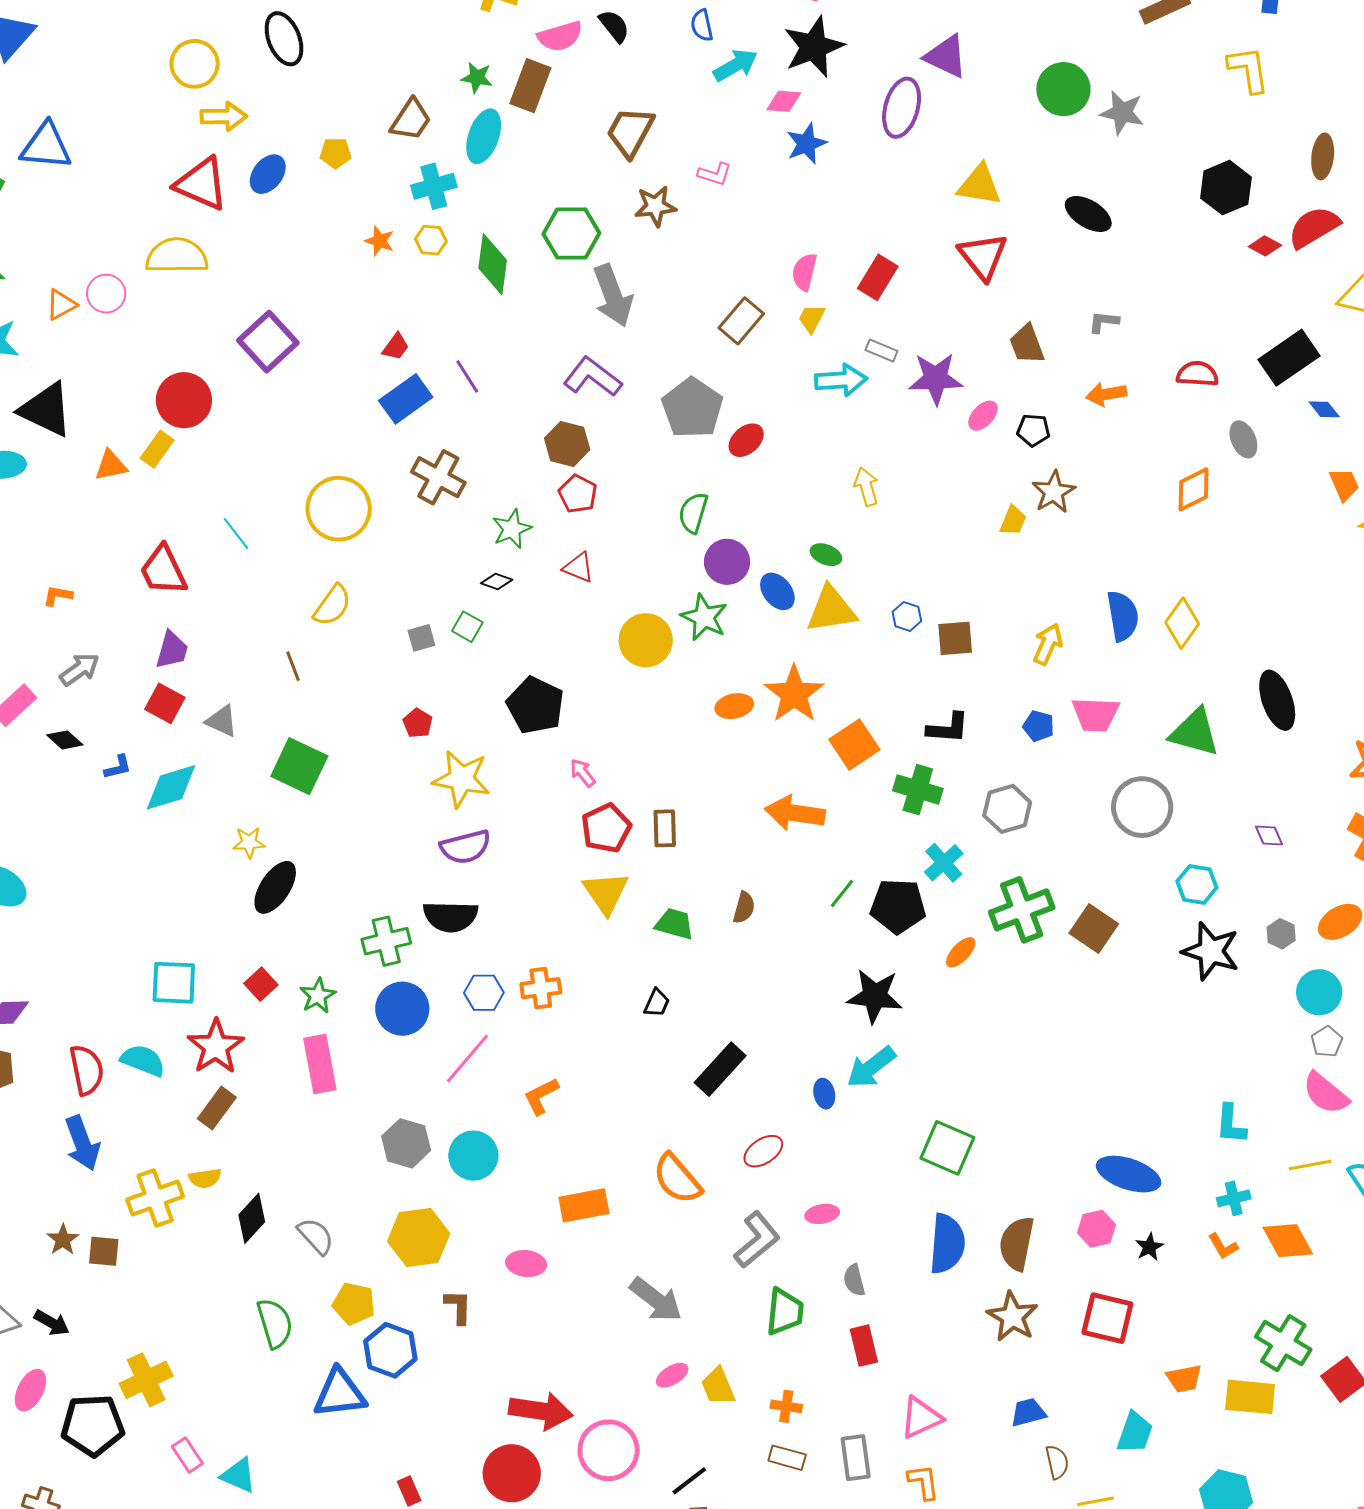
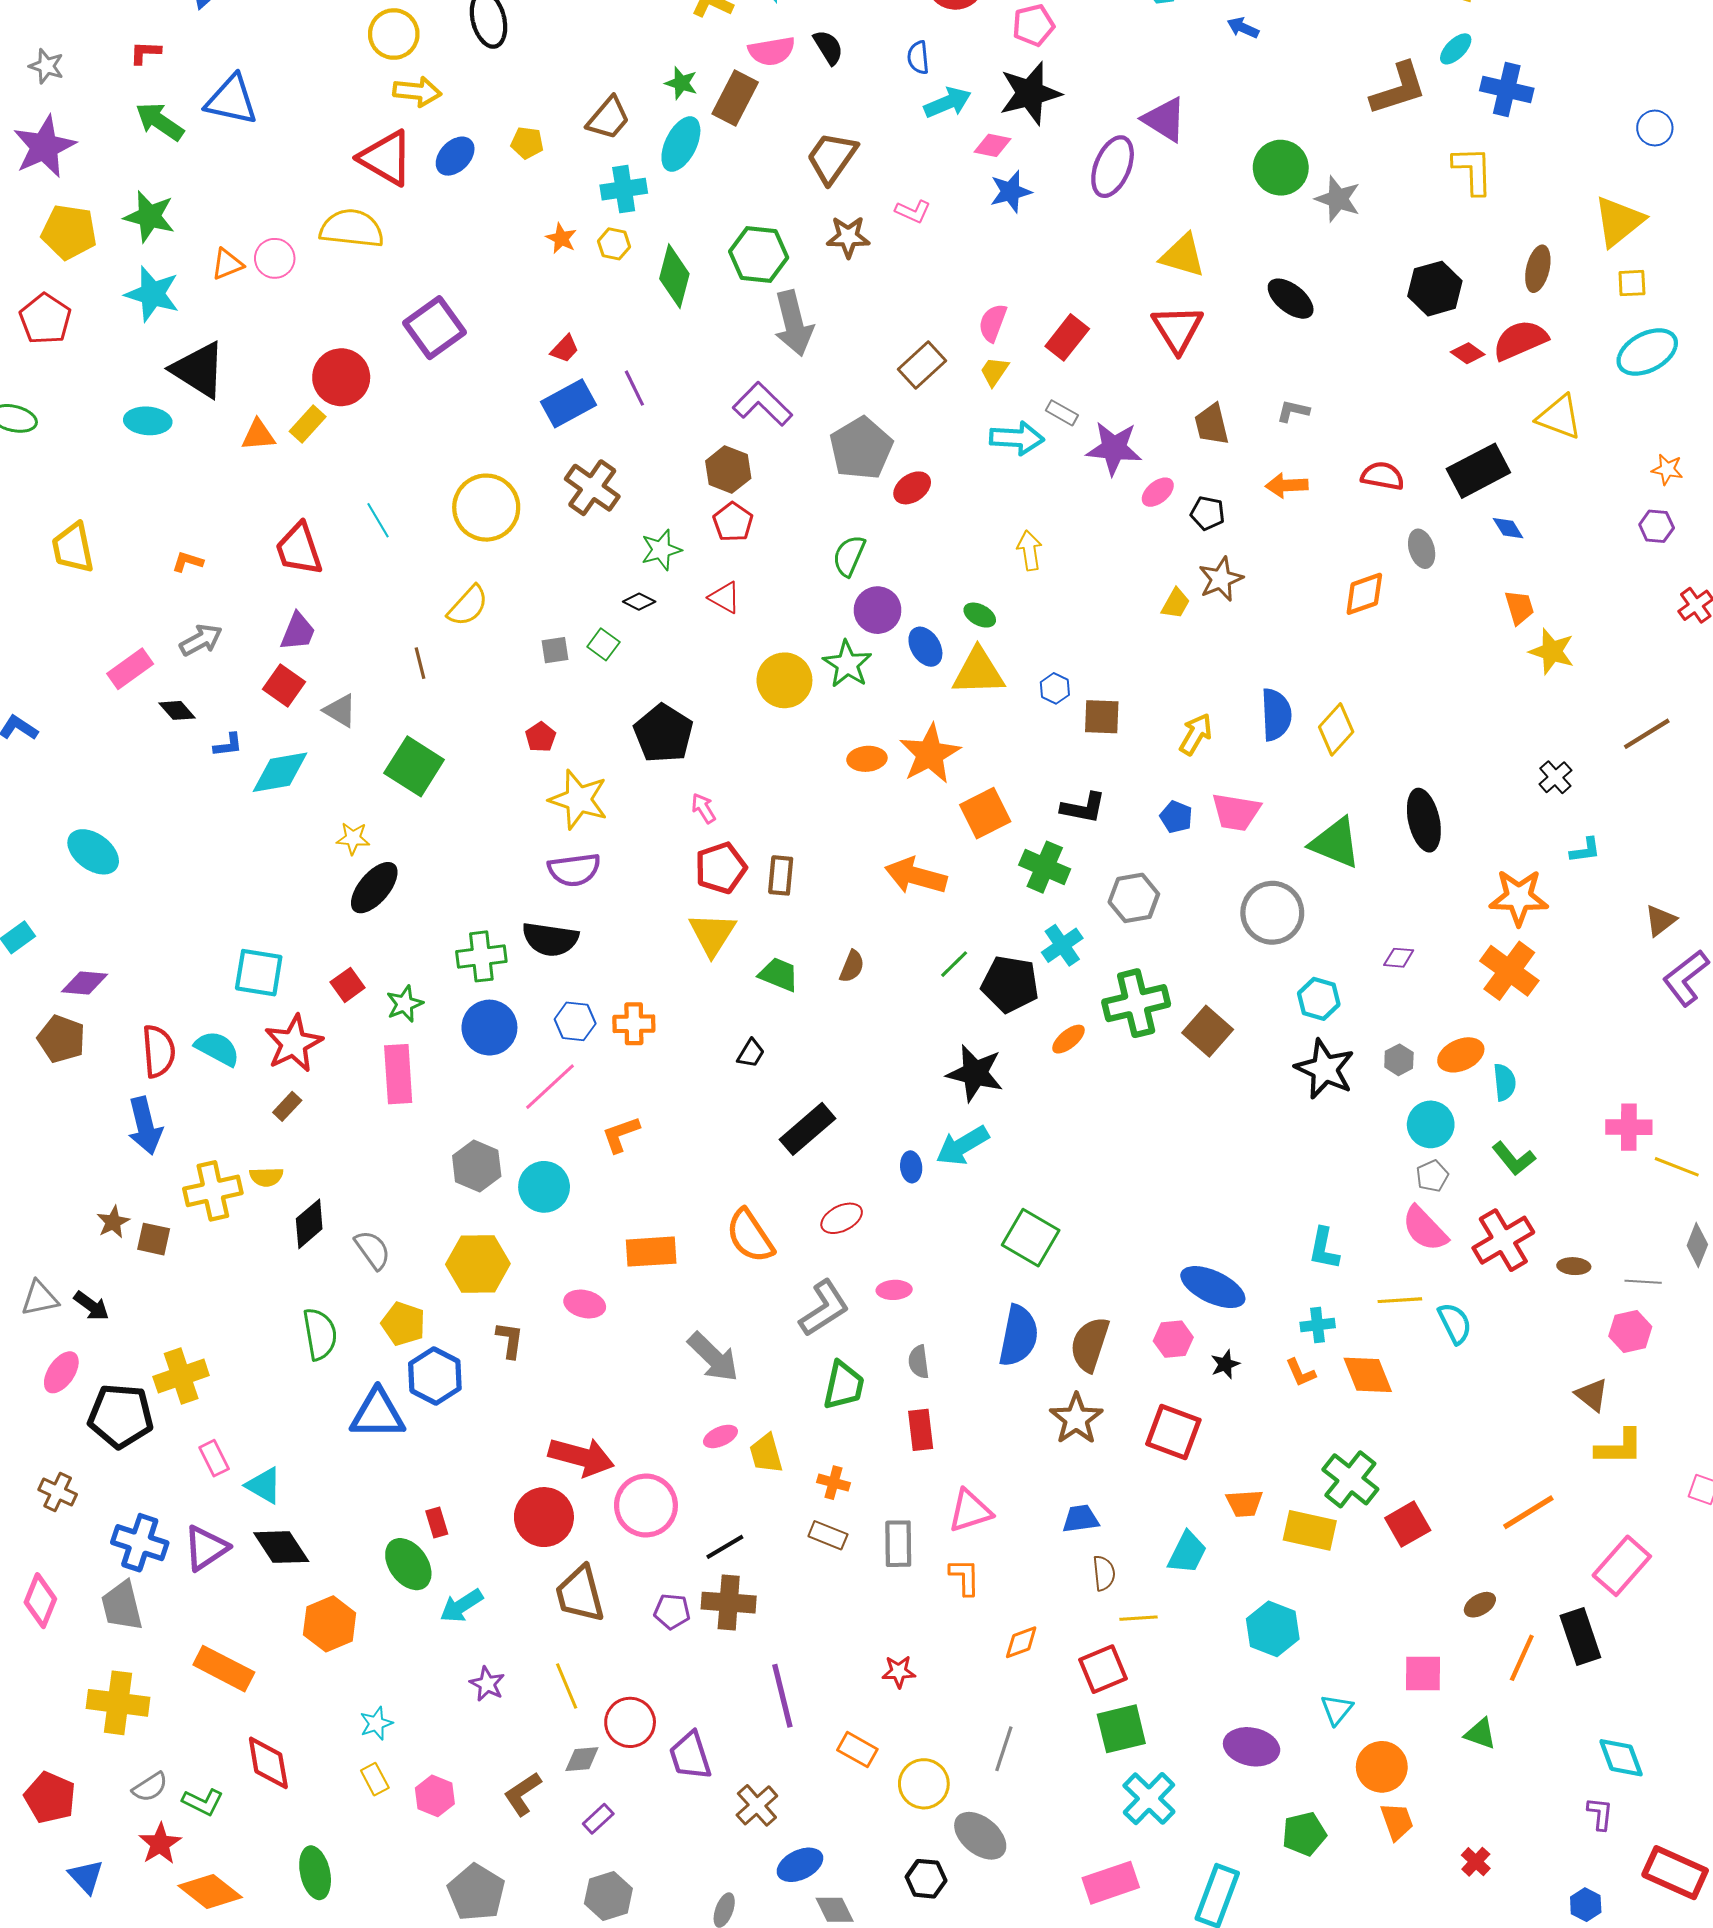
purple diamond: (1269, 836) -> (1399, 958), turned -68
brown rectangle: (217, 1108) -> (287, 1106), size x0.7

